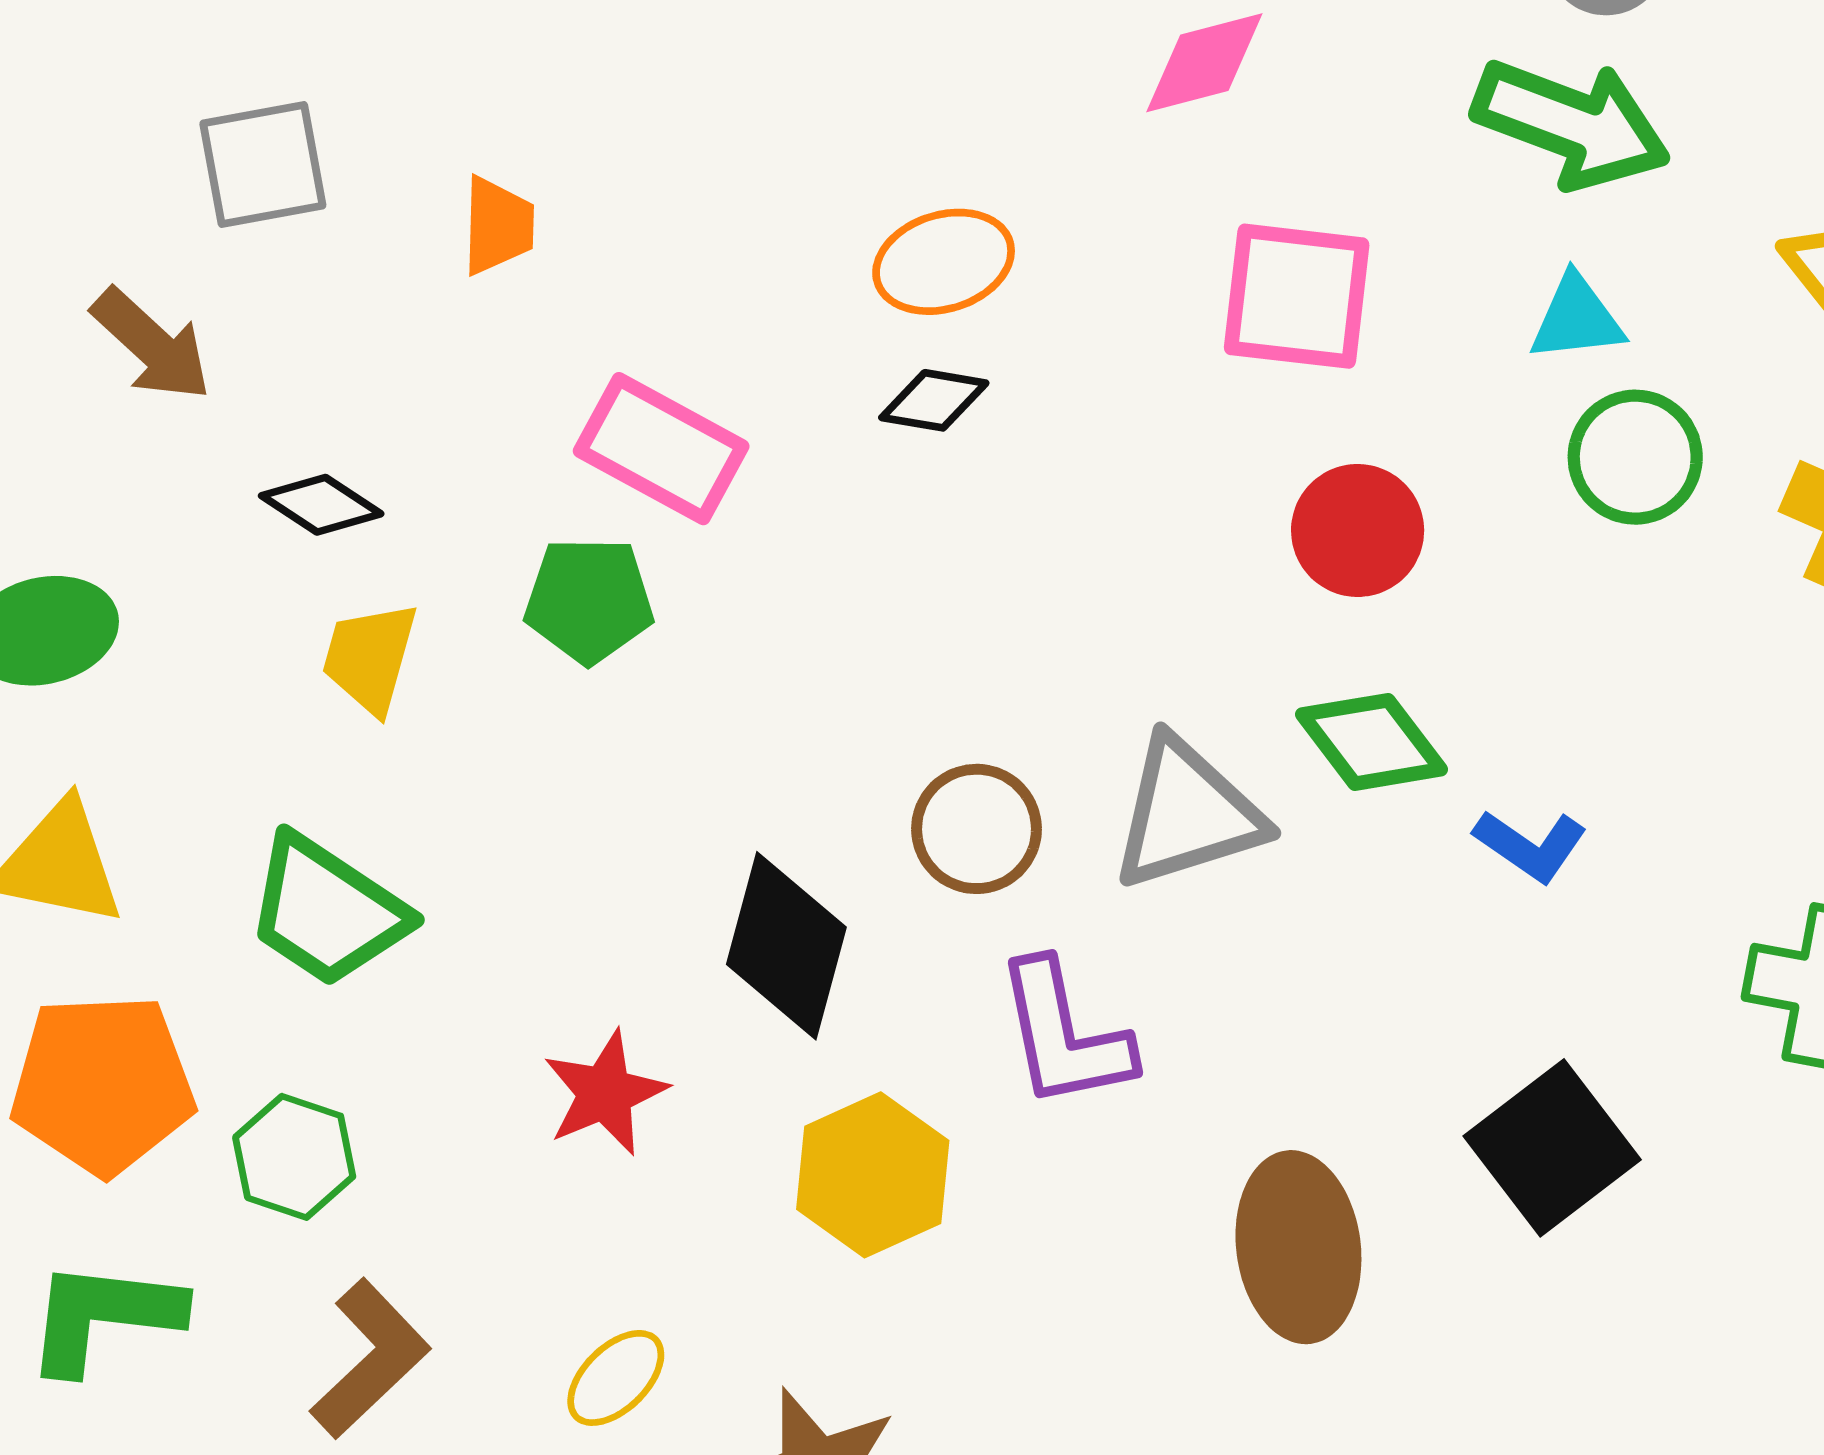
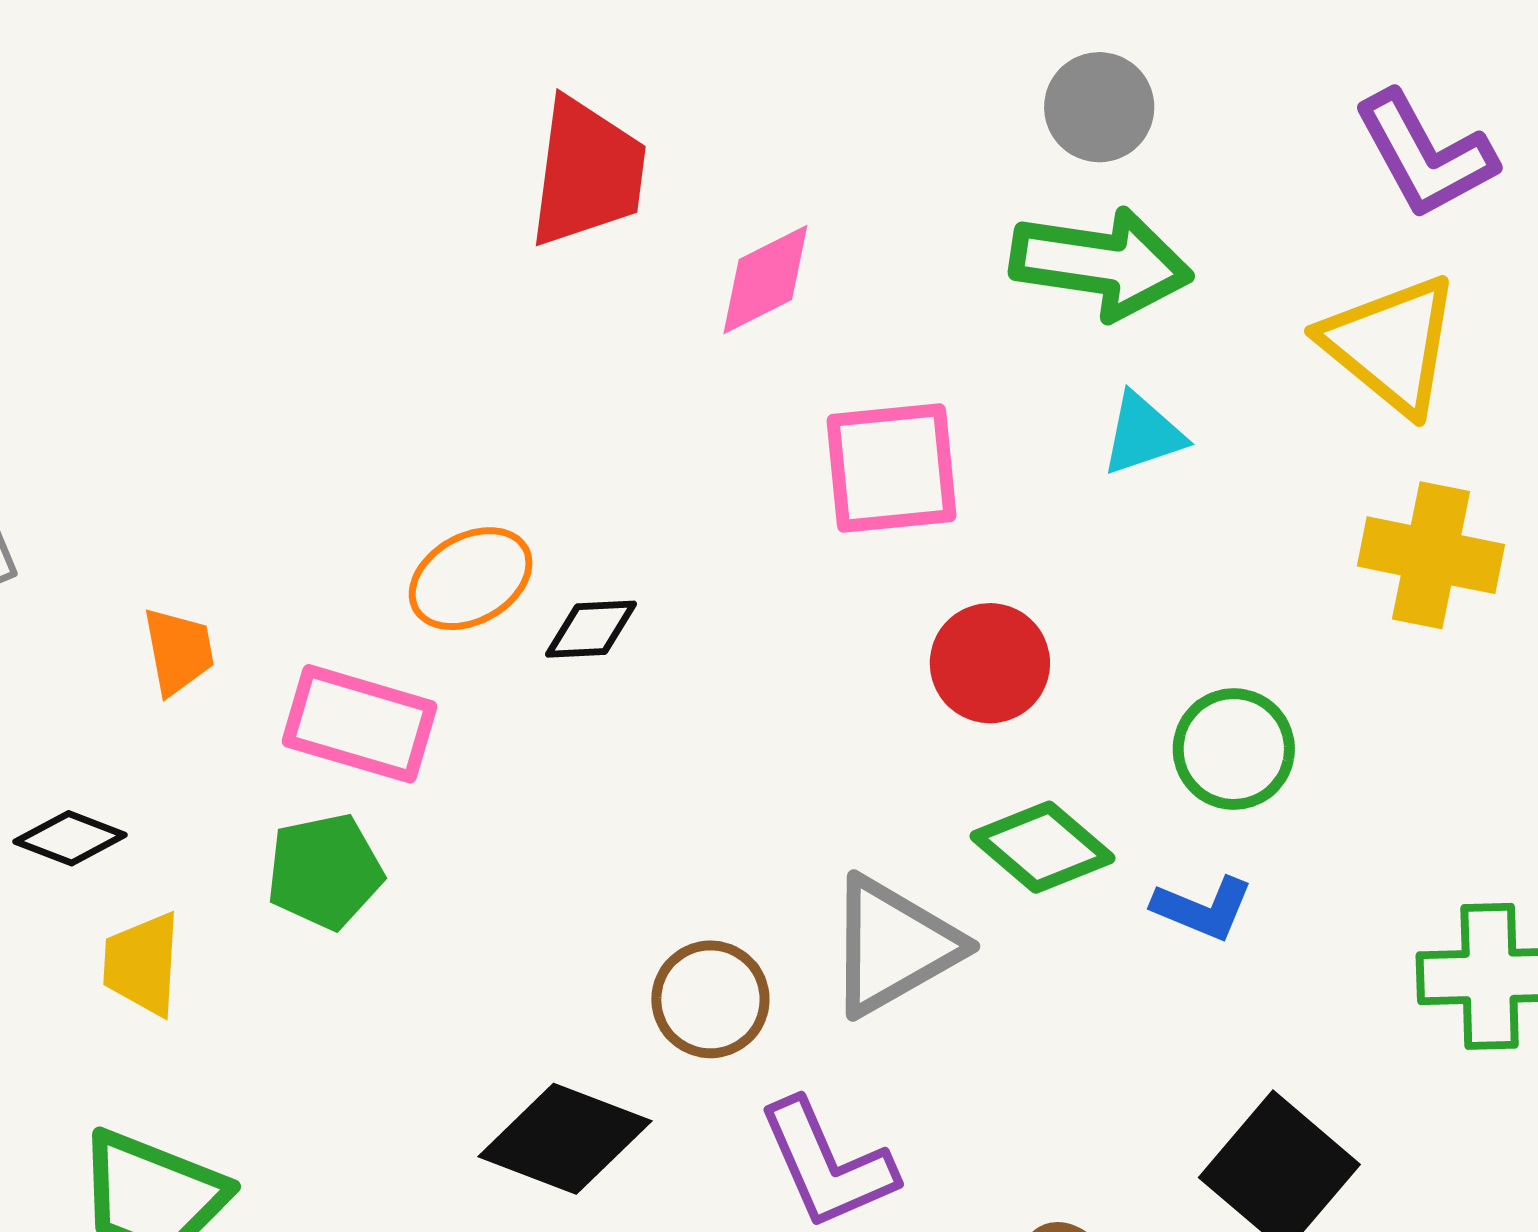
orange trapezoid: (498, 226) -> (179, 651), moved
orange ellipse: (944, 262) -> (471, 579), moved
green circle: (1635, 457) -> (1234, 749), moved
black diamond: (786, 946) -> (565, 1139), turned -72

